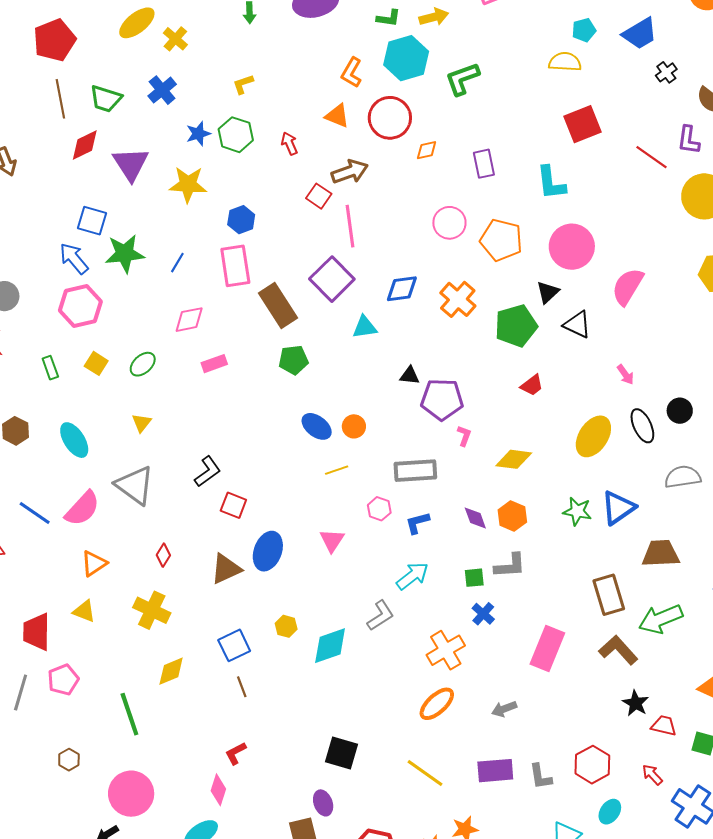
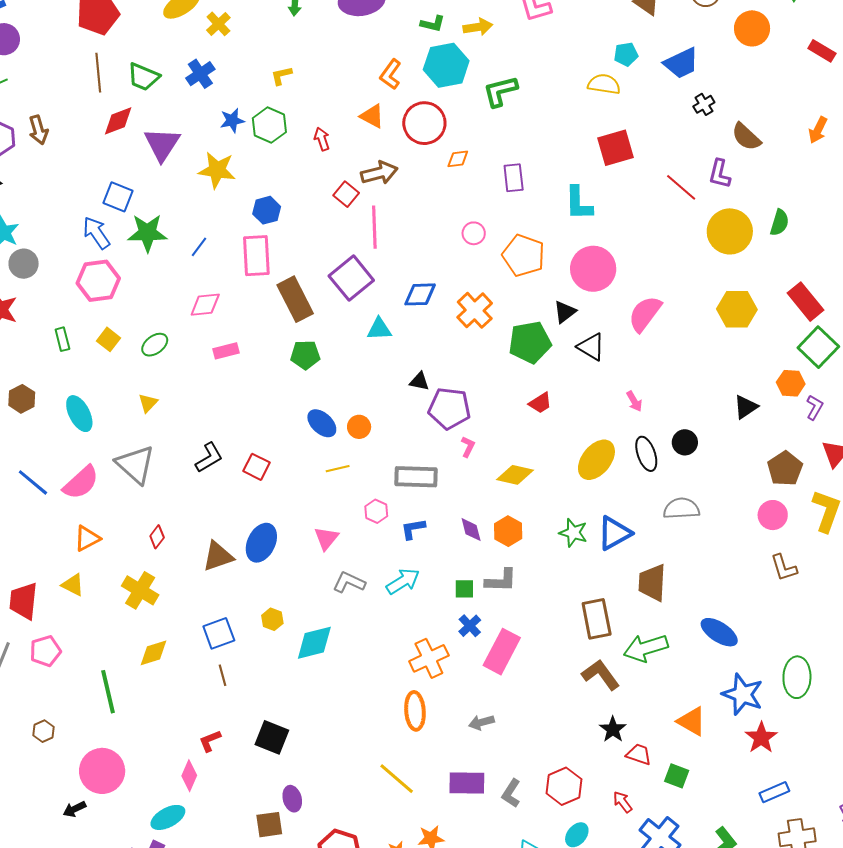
pink circle: (449, 223) -> (474, 233), size x0.7
red square: (233, 505) -> (256, 467), moved
brown trapezoid: (661, 553) -> (652, 583), turned -90
gray L-shape: (380, 616) -> (349, 582), moved, turned -128
pink rectangle: (547, 649) -> (502, 652), moved
orange ellipse: (437, 704) -> (415, 711), turned -57
black square: (342, 753) -> (272, 737), moved
gray L-shape: (541, 777) -> (511, 793), turned 36

